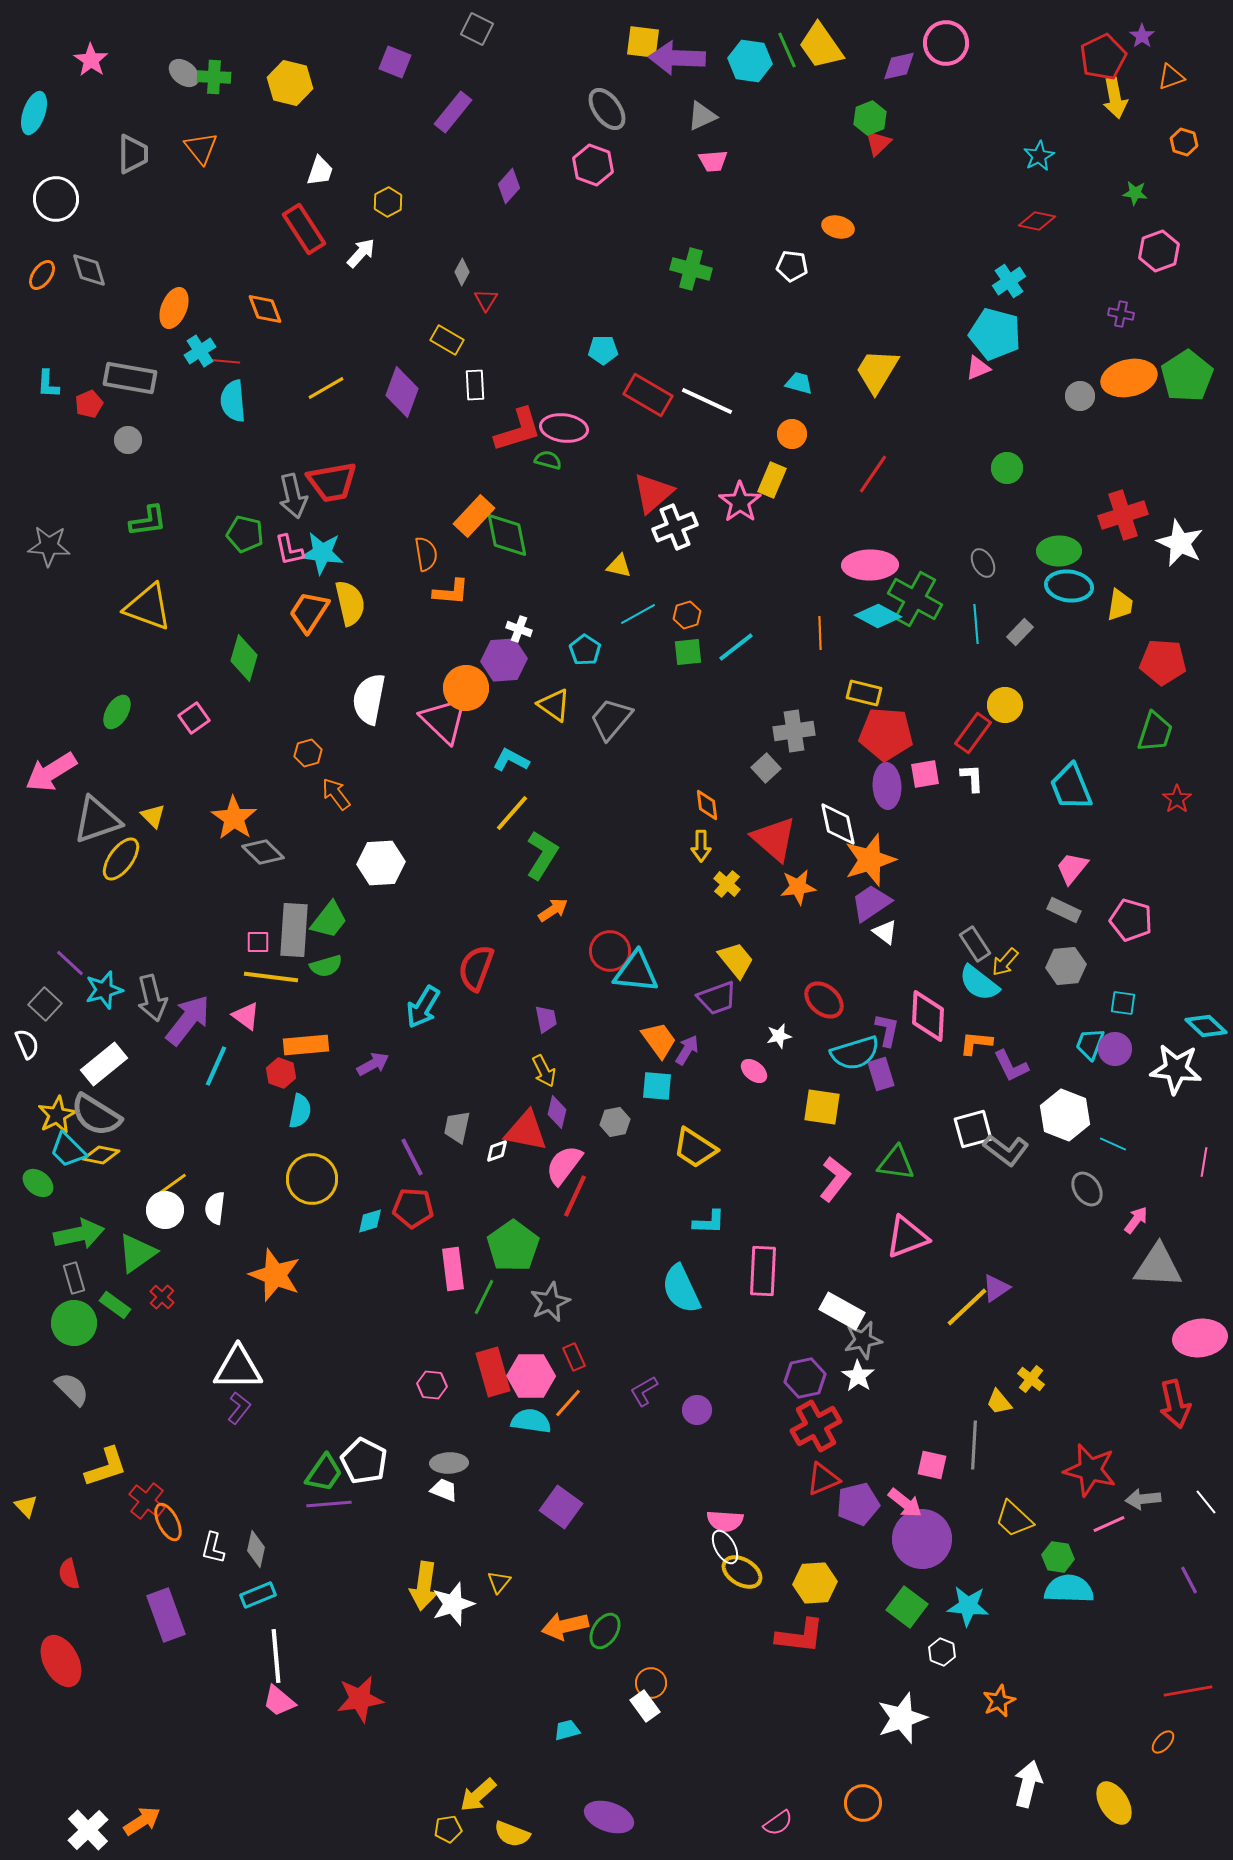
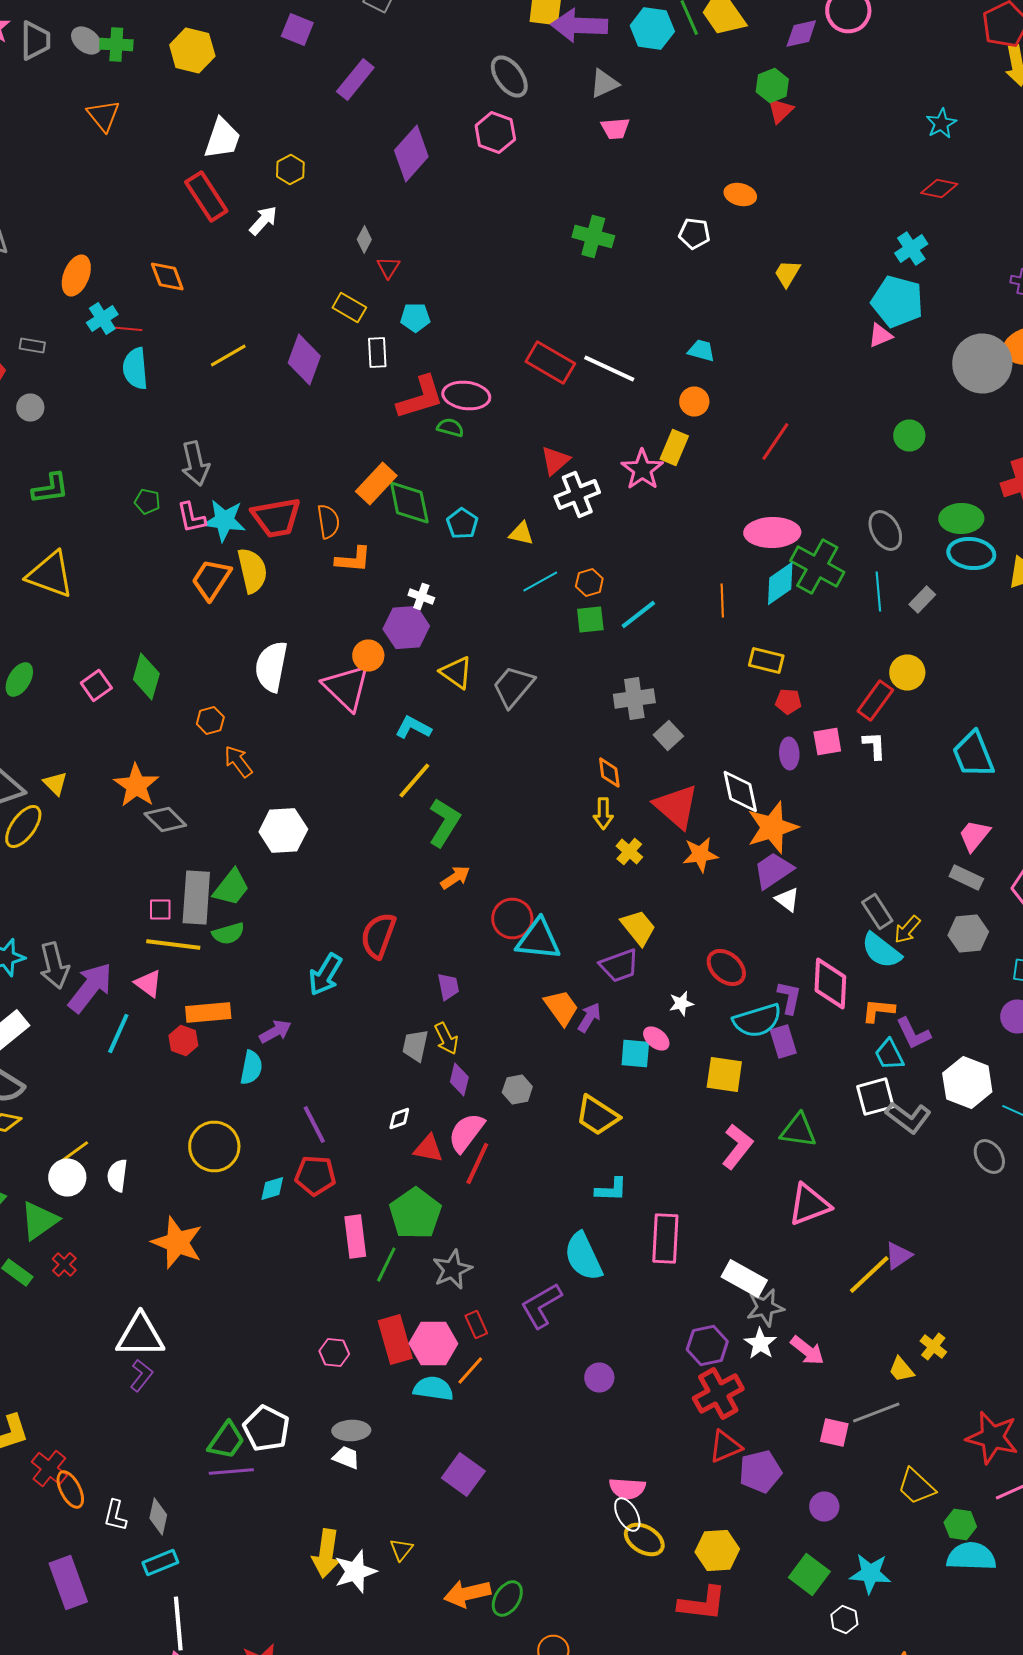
gray trapezoid: (133, 154) -> (35, 40), moved
white trapezoid: (320, 171) -> (222, 138), size x1.4
purple diamond: (509, 186) -> (411, 154), size x1.6
cyan pentagon: (603, 350) -> (415, 318), moved
yellow trapezoid: (877, 371) -> (787, 274), moved, size x0.6
gray rectangle: (130, 378) -> (32, 346), size x0.5
gray circle: (1080, 396) -> (982, 364), size x2.0
red trapezoid: (332, 482) -> (276, 518), moved
red triangle: (653, 493) -> (555, 460), size x0.7
green pentagon: (245, 534) -> (147, 502), size x0.7
gray ellipse: (983, 563) -> (885, 530), size x1.4
cyan diamond: (878, 616) -> (780, 584), turned -63
cyan pentagon: (585, 650) -> (462, 524), moved
green diamond: (244, 658) -> (146, 676), moved
orange circle: (466, 688) -> (368, 656), size x0.7
gray cross: (794, 731) -> (634, 698), moved
red pentagon: (886, 734) -> (788, 702), size x0.5
purple ellipse: (887, 786) -> (789, 754), size x0.7
cyan trapezoid: (1090, 1044) -> (889, 1054), moved, turned -48
cyan square: (657, 1086) -> (635, 1054), moved
cyan semicircle: (300, 1111) -> (251, 1068), moved
gray trapezoid: (457, 1127) -> (415, 1046), moved
red triangle: (526, 1131) -> (428, 1148), moved, size x0.7
purple L-shape: (644, 1391) -> (541, 1306), moved, size x1.5
gray line: (974, 1445) -> (876, 1412), turned 66
pink arrow: (905, 1503) -> (807, 1350), moved
purple circle: (922, 1539) -> (824, 1506), size x0.5

